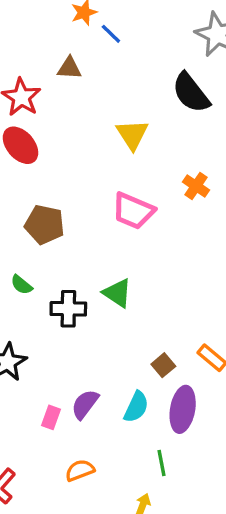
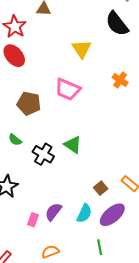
pink trapezoid: (133, 211) -> (68, 89), moved
black cross: (68, 309) -> (43, 154), turned 30
purple ellipse: (183, 409) -> (112, 215), turned 40

